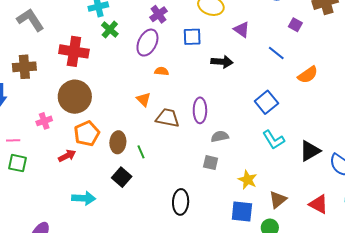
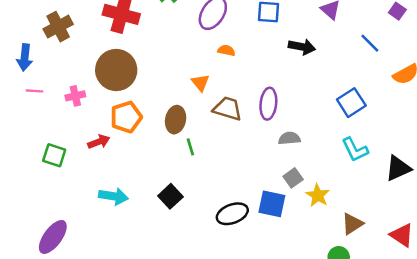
brown cross: (24, 67) -> (58, 27), turned -30
pink line: (13, 140) -> (34, 91), moved
brown ellipse: (118, 142) -> (176, 120), moved
green square: (18, 163) -> (54, 155), moved
gray square: (211, 163) -> (293, 178), moved, turned 35
black square: (122, 177) -> (170, 196), moved
black ellipse: (181, 202) -> (232, 214), turned 60
blue square: (242, 211) -> (272, 204), moved

